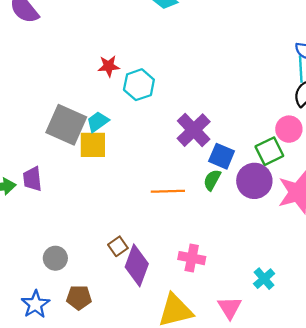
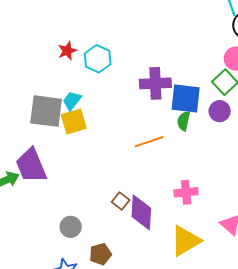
purple cross: (194, 130) -> (155, 83), turned -32
blue square: (222, 156) -> (186, 99), size x1.4
purple trapezoid: (32, 179) -> (31, 166), size x1.6
purple circle: (254, 181) -> (220, 111), size x0.7

